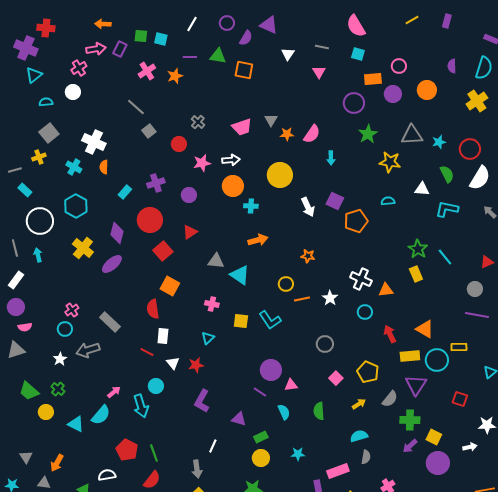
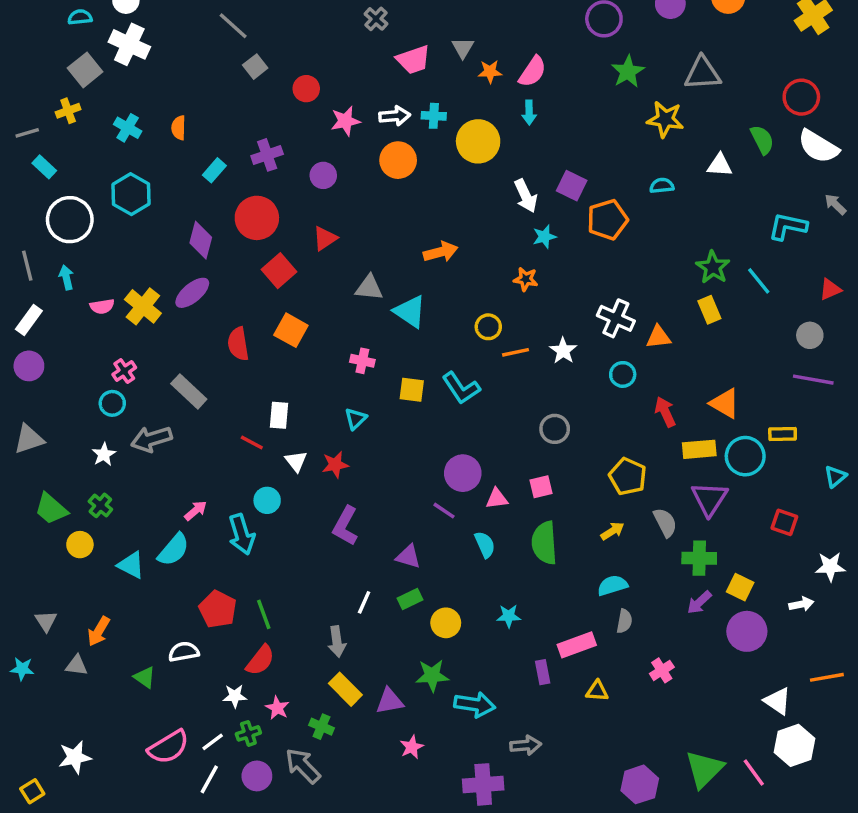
gray cross: (198, 122) -> (376, 19), moved
white cross: (94, 142) -> (129, 44), moved
cyan star: (439, 142) -> (544, 237), moved
cyan arrow: (331, 158) -> (529, 112), moved
white semicircle: (480, 178) -> (818, 146), turned 90
cyan cross: (251, 206) -> (434, 116), moved
cyan L-shape: (447, 209) -> (788, 226), moved
yellow cross: (83, 248) -> (143, 306), moved
red semicircle: (153, 309) -> (238, 344), moved
pink semicircle: (25, 327) -> (102, 306), moved
pink square: (336, 378) -> (541, 487), moved, turned 32
gray semicircle: (390, 399) -> (665, 522), turned -66
green semicircle: (319, 411) -> (544, 543), size x1.4
green rectangle: (261, 437) -> (410, 599), moved

